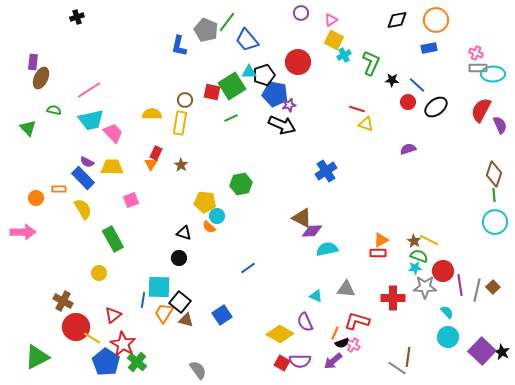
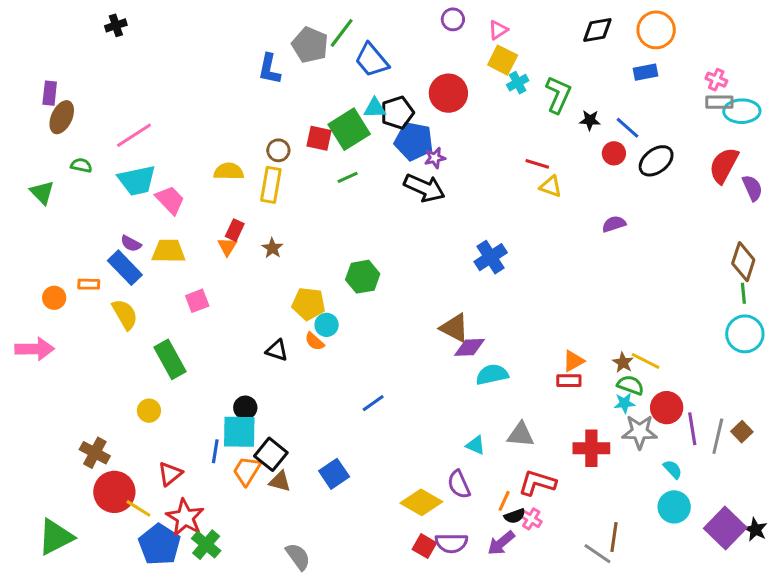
black circle: (179, 258) -> (245, 408), moved

